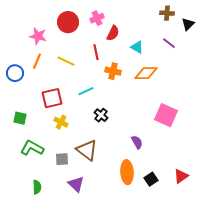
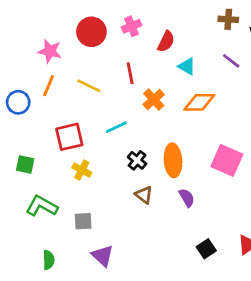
red semicircle: (113, 33) -> (166, 41), moved
orange cross: (113, 71) -> (154, 100), turned 35
brown triangle: (87, 150) -> (144, 195), moved, size x0.6
orange ellipse: (127, 172) -> (173, 160), moved

